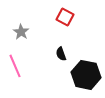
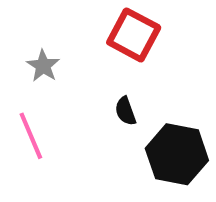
red square: (65, 17) -> (134, 35), size x1.4

